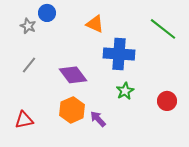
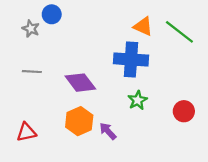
orange triangle: (95, 24) -> (143, 26), moved
gray line: (29, 65) -> (32, 72), turned 54

